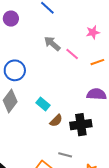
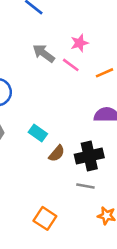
pink star: (93, 32) -> (79, 43), moved
gray line: (65, 155) -> (85, 186), moved

